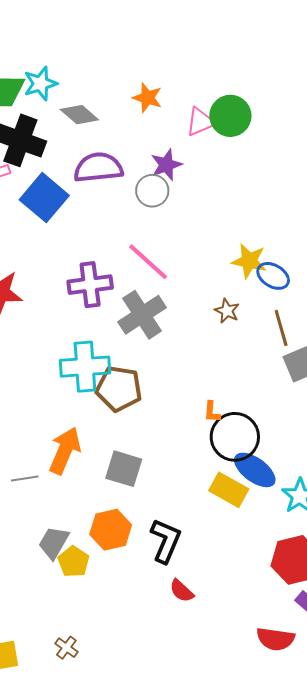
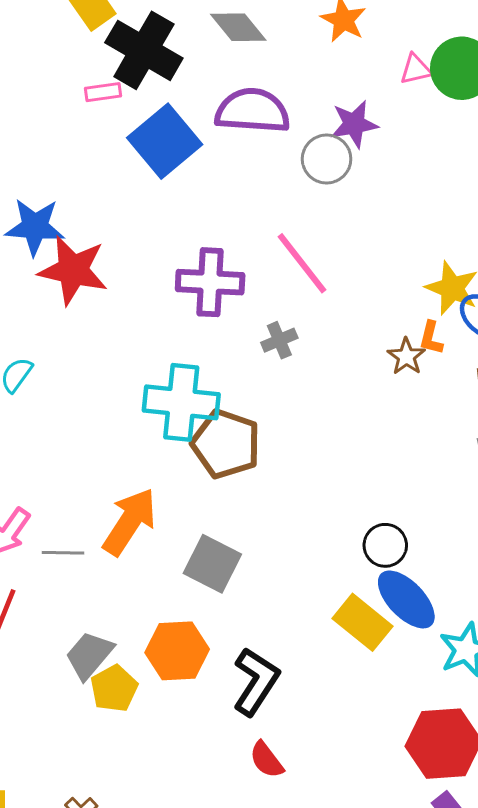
pink triangle: (200, 122) -> (416, 69), size x0.7
gray cross: (142, 315) -> (279, 340), size x0.5
orange L-shape: (212, 412) -> (431, 338), moved
black circle: (235, 437) -> (385, 545), size x0.6

